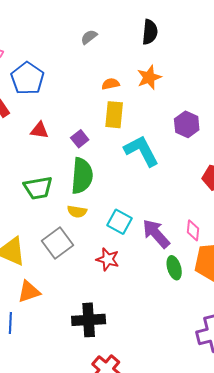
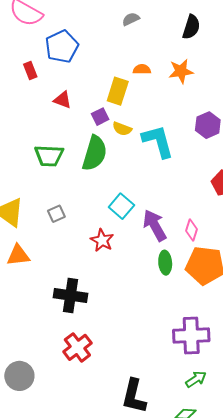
yellow rectangle: (114, 115) -> (118, 91), moved
yellow semicircle: (77, 212) -> (122, 129), moved
gray square: (58, 243) -> (56, 214), size x0.6

